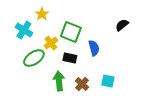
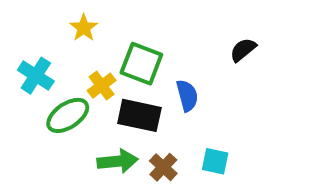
cyan cross: (24, 30) -> (36, 76), moved
black rectangle: (70, 58) -> (139, 115), size x1.5
green arrow: (59, 81) -> (118, 161), turned 90

